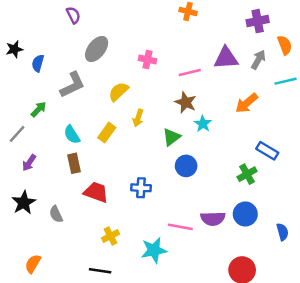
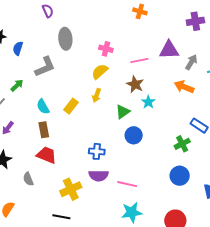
gray ellipse: (97, 49) -> (65, 39), turned -45
gray arrow: (258, 60) -> (191, 62), moved
yellow semicircle: (118, 92) -> (100, 72), moved
orange arrow: (247, 103) -> (184, 87), turned 60
red trapezoid: (96, 192) -> (46, 155), moved
gray semicircle: (56, 214) -> (28, 179), moved
purple semicircle: (213, 219) -> (99, 176), moved
yellow cross: (110, 236) -> (71, 189), size x1.5
cyan star: (154, 250) -> (132, 212), moved

